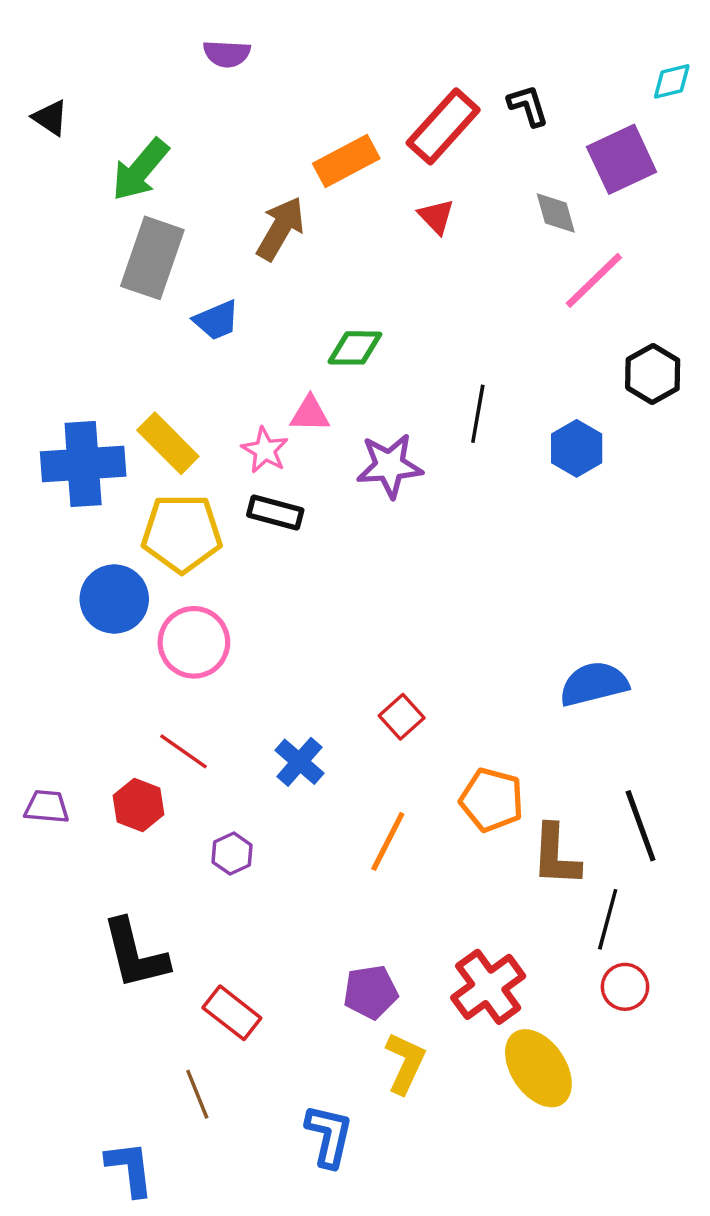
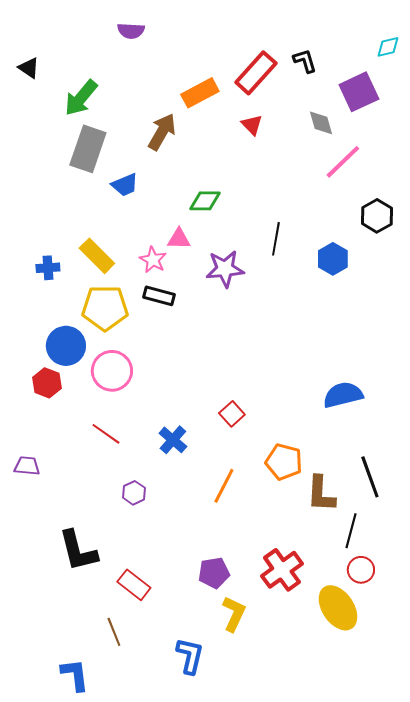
blue cross: (83, 464) -> (48, 268), size x0.5
red hexagon: (139, 805) -> (47, 383), moved
yellow ellipse: (538, 1068) -> (338, 608), moved

